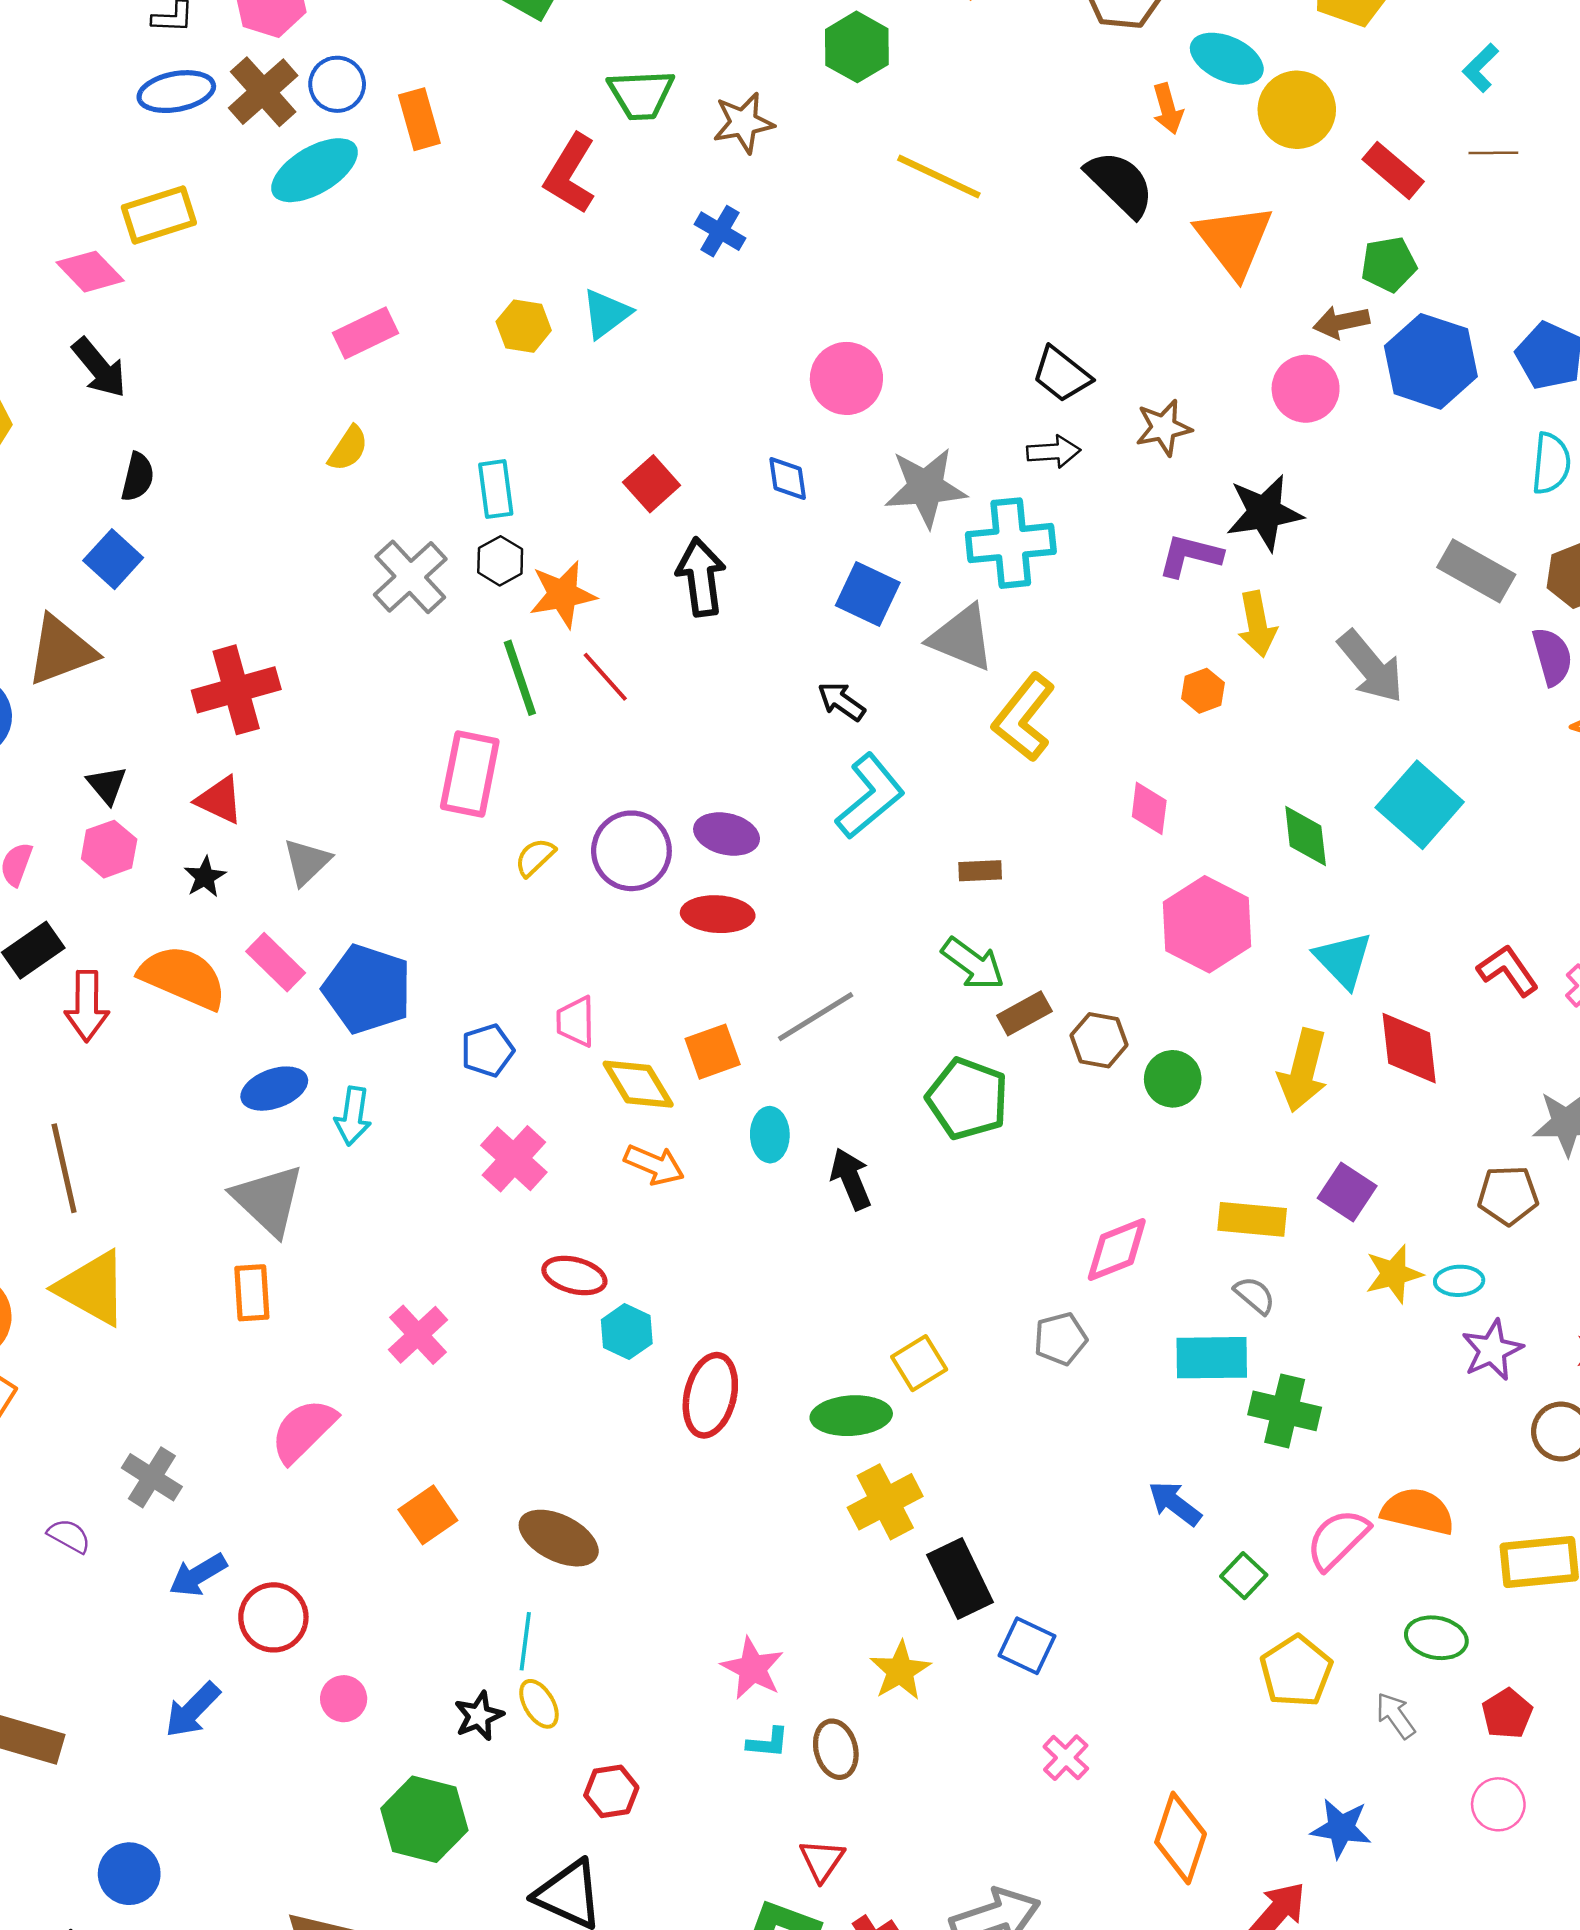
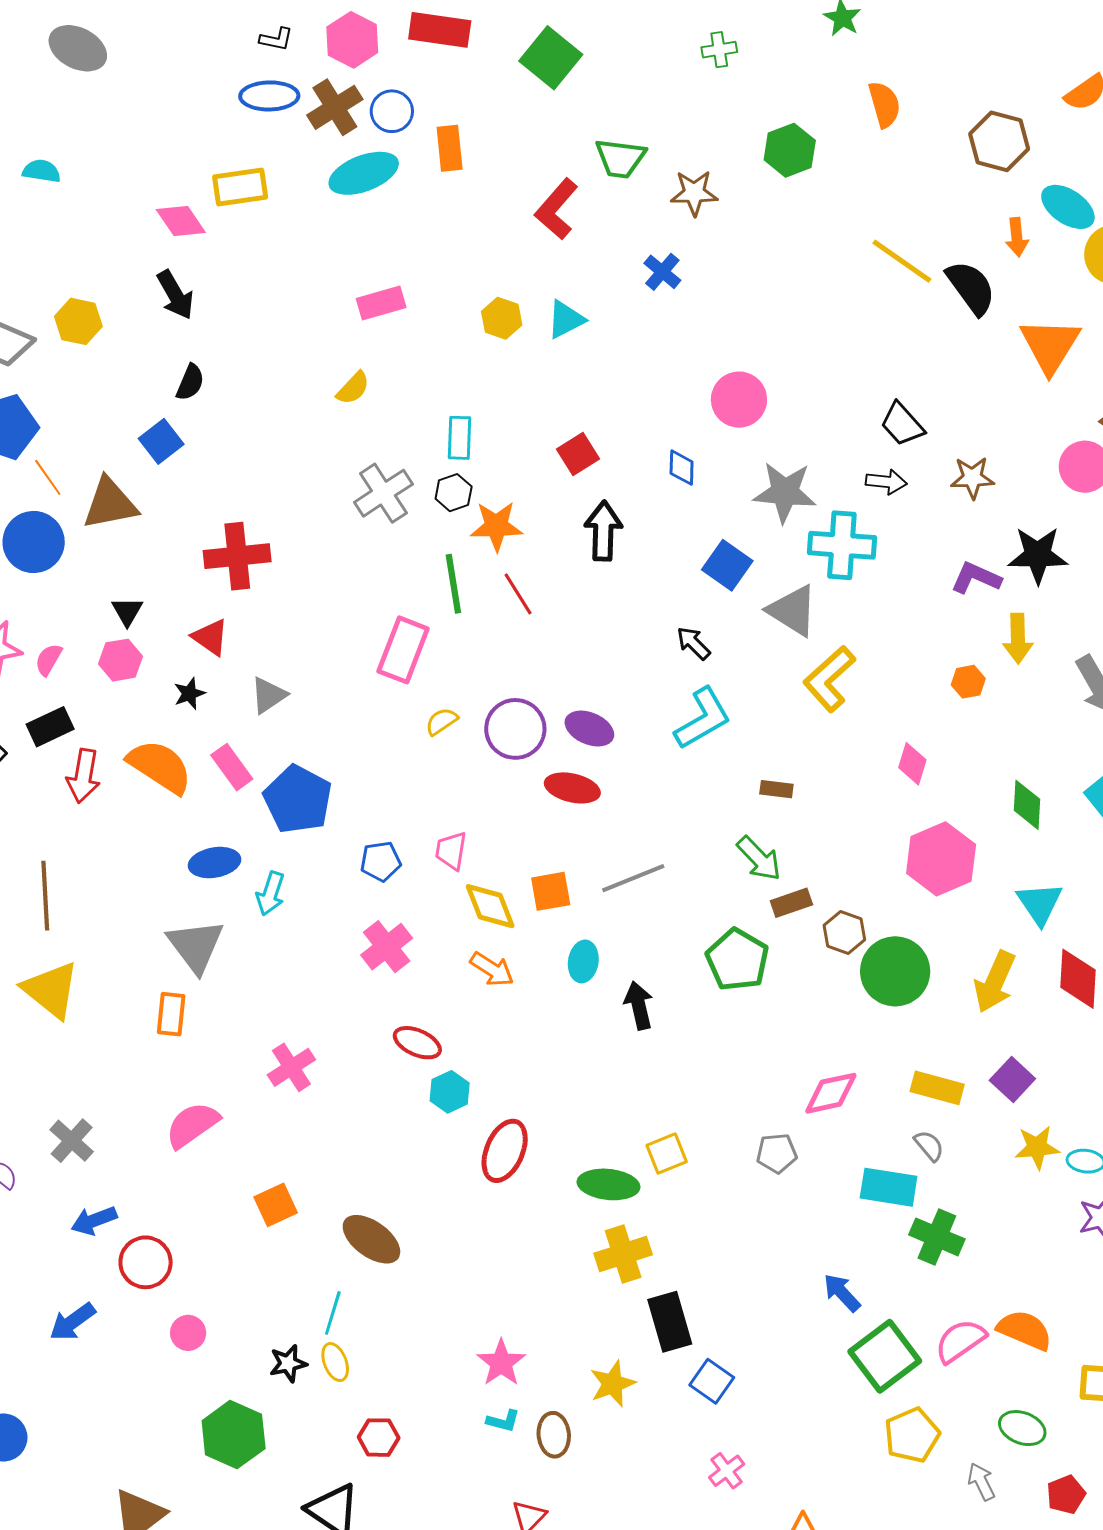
yellow line: (939, 177) -> (902, 261), moved
green circle: (1173, 1079) -> (895, 971), size x1.6
green square: (1244, 1576) -> (885, 1356), size x2.0

